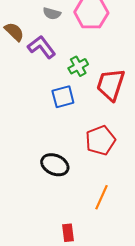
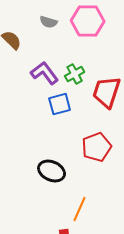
purple L-shape: (42, 47) -> (45, 73), moved
orange line: (102, 197) -> (80, 209), moved

